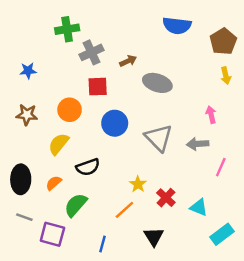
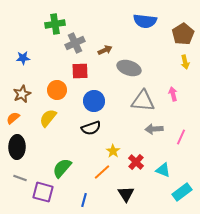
brown star: (27, 115) -> (22, 94), turned -30
gray triangle: (159, 138) -> (143, 101), moved, turned -40
gray arrow: (198, 144) -> (154, 129), moved
black semicircle: (88, 167) -> (91, 128), moved
orange semicircle: (54, 183) -> (13, 118), moved

